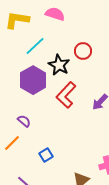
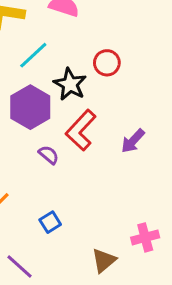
purple semicircle: (24, 121) -> (49, 155), moved

